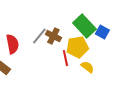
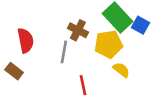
gray line: (39, 36) -> (64, 52), moved, turned -30
red line: (65, 58) -> (83, 85), moved

